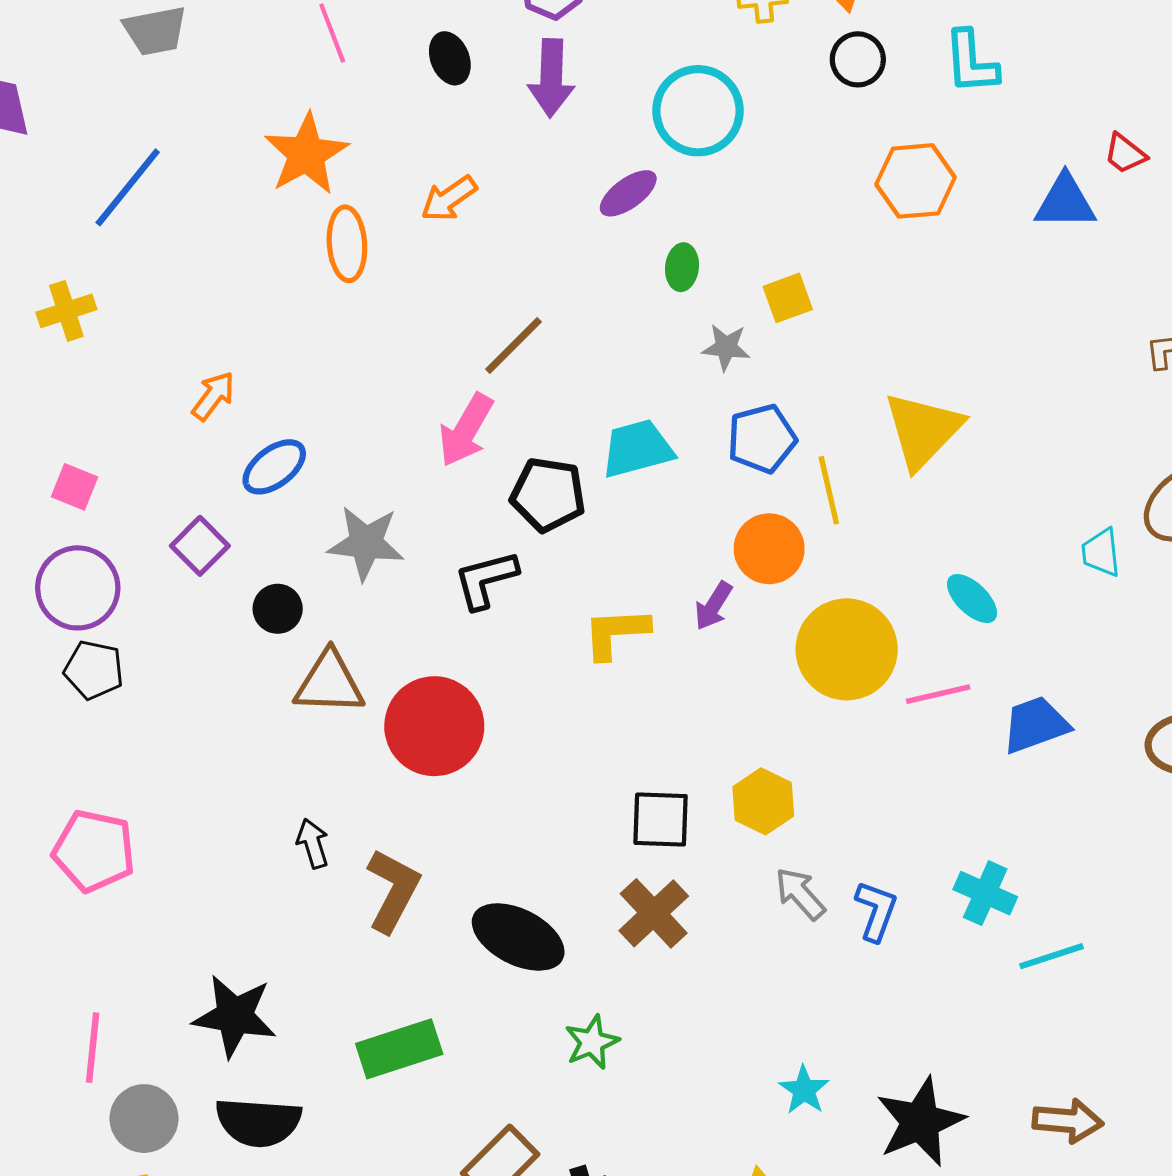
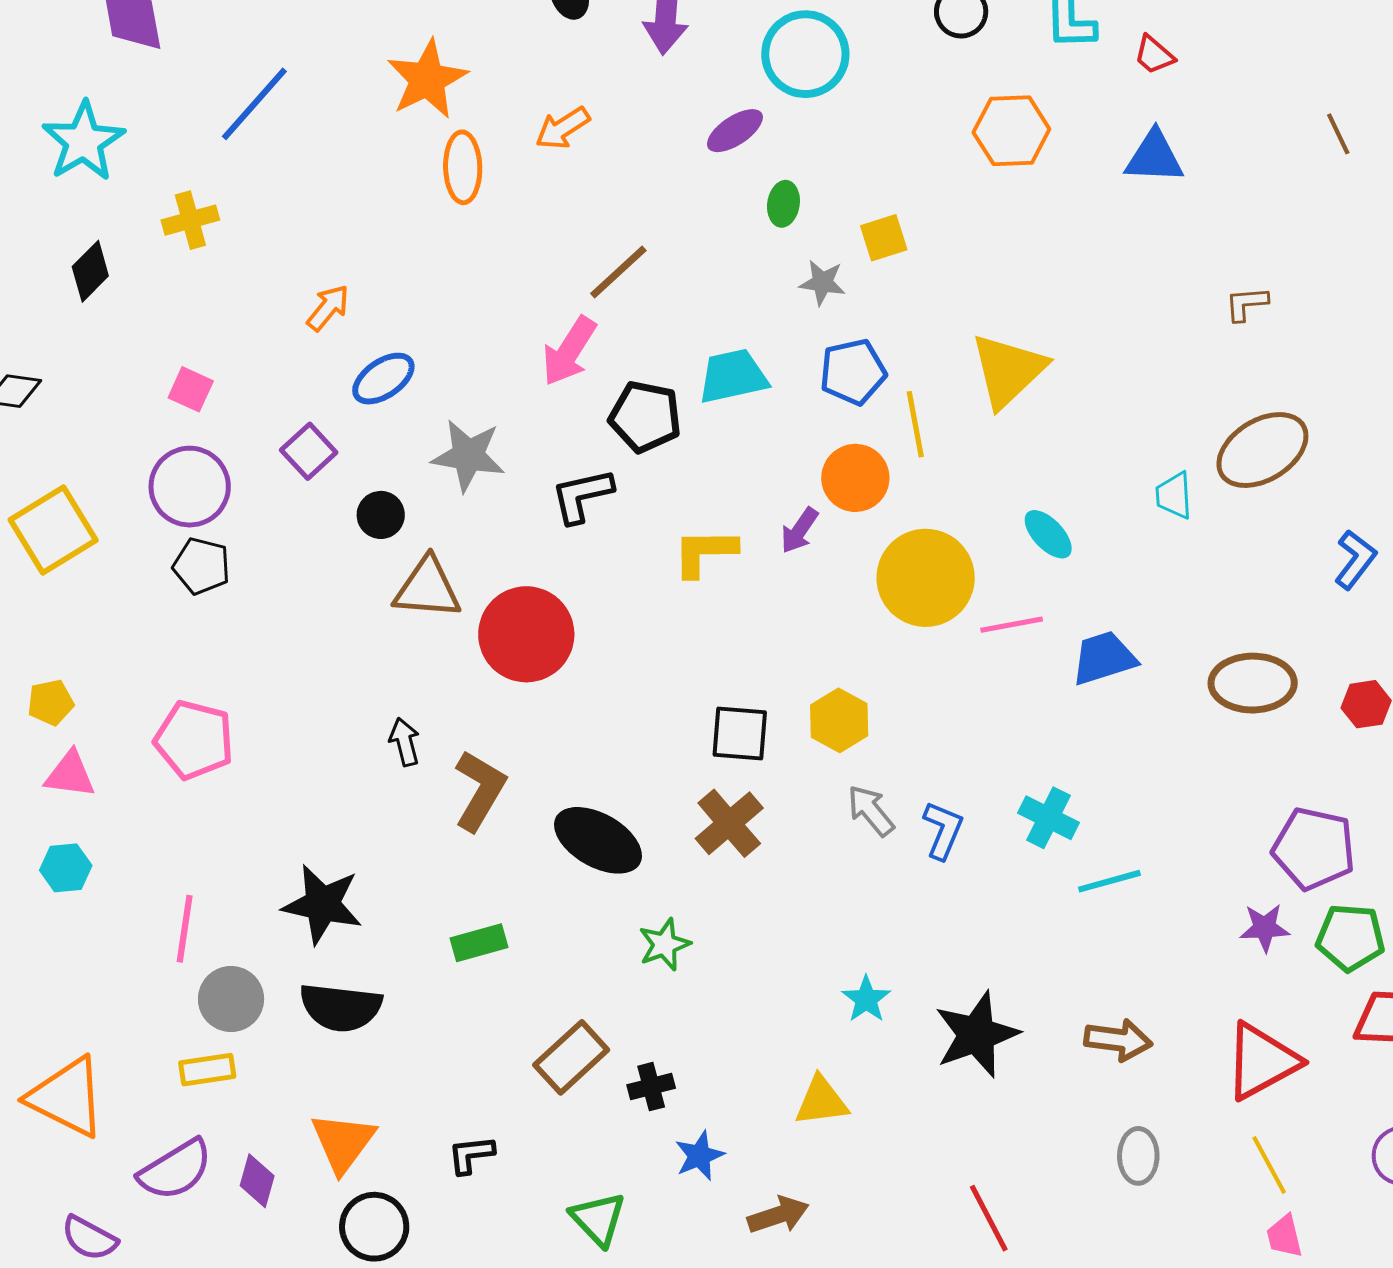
red trapezoid: (1125, 154) -> (1154, 55), moved
green rectangle: (399, 1049) -> (479, 943), size x0.7

